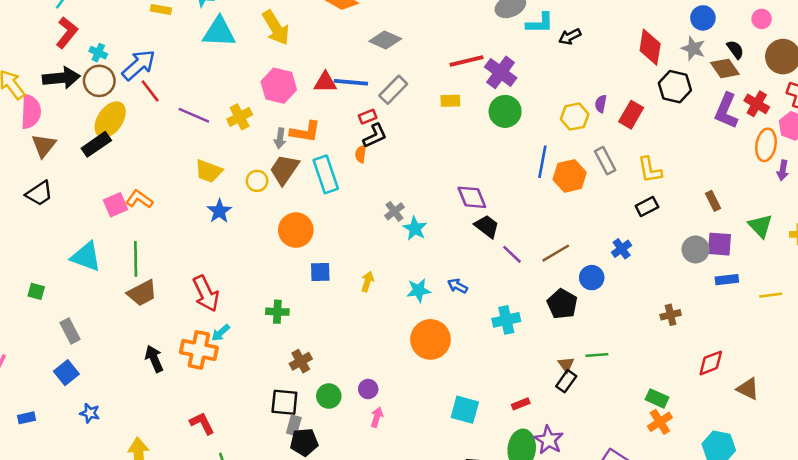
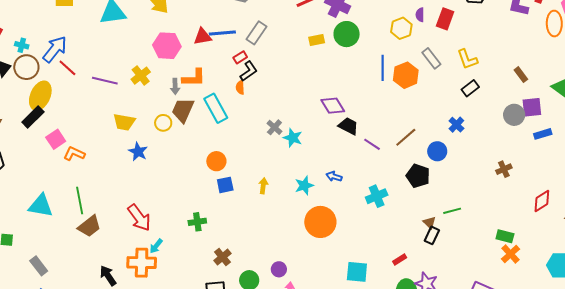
yellow rectangle: (450, 101) -> (317, 40), moved
pink square: (115, 205) -> (56, 139), moved
orange circle: (296, 230) -> (216, 161), moved, size x0.7

